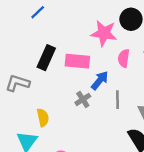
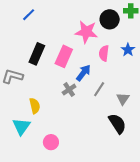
pink rectangle: (77, 61) -> (64, 56), turned -70
gray line: (117, 100) -> (99, 89), turned 35

